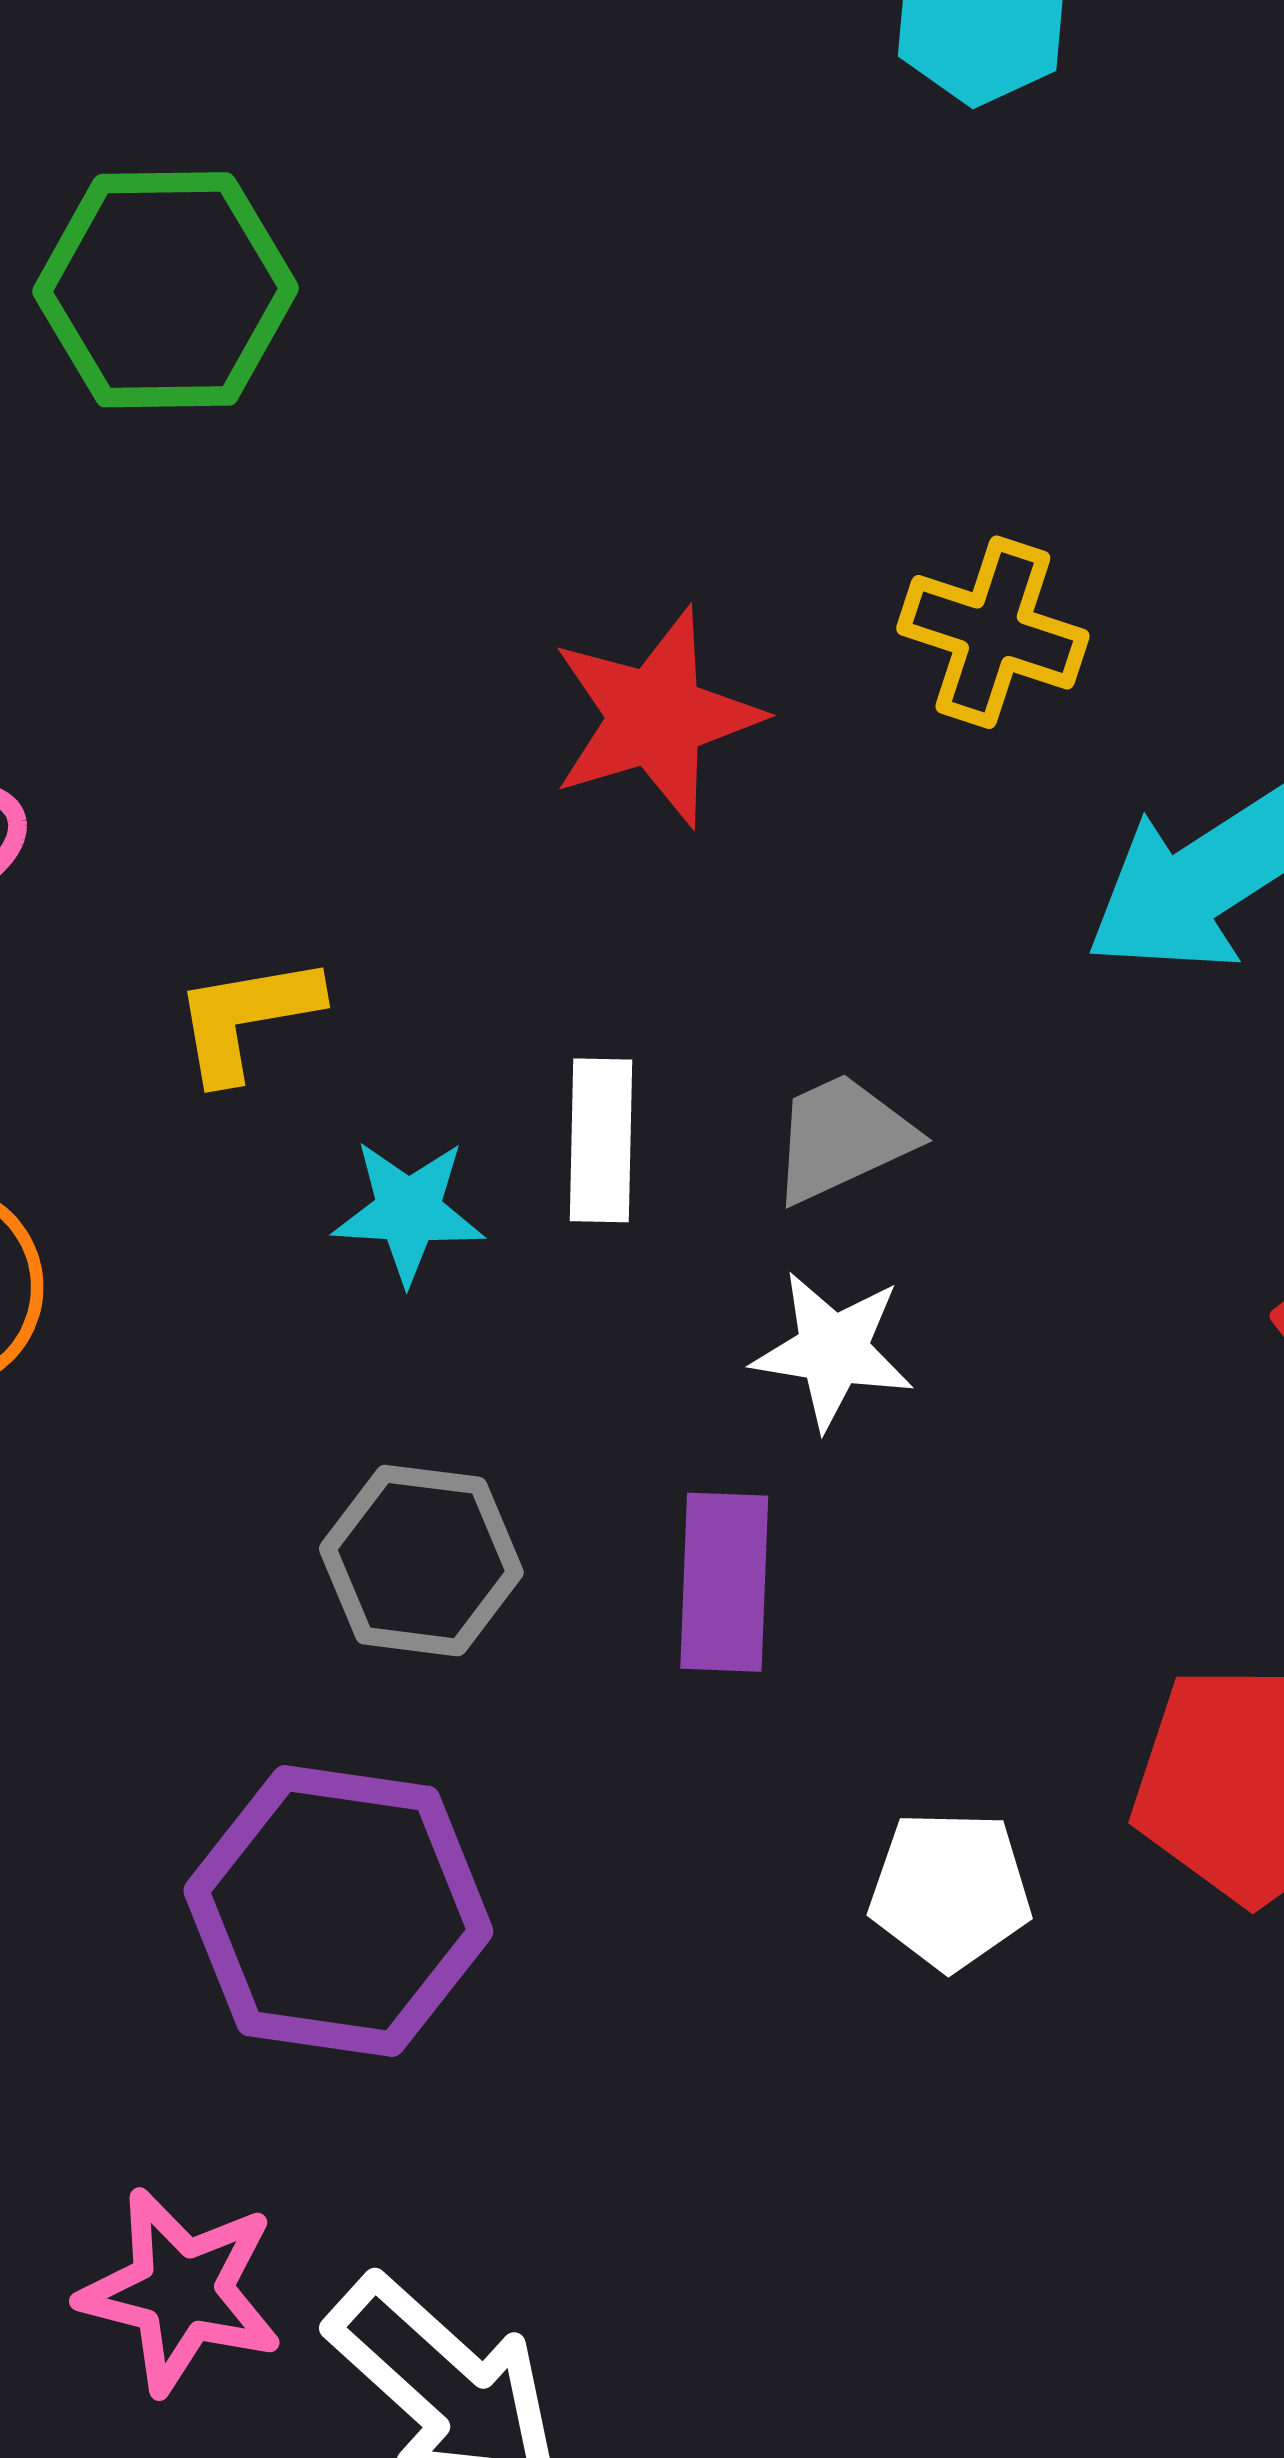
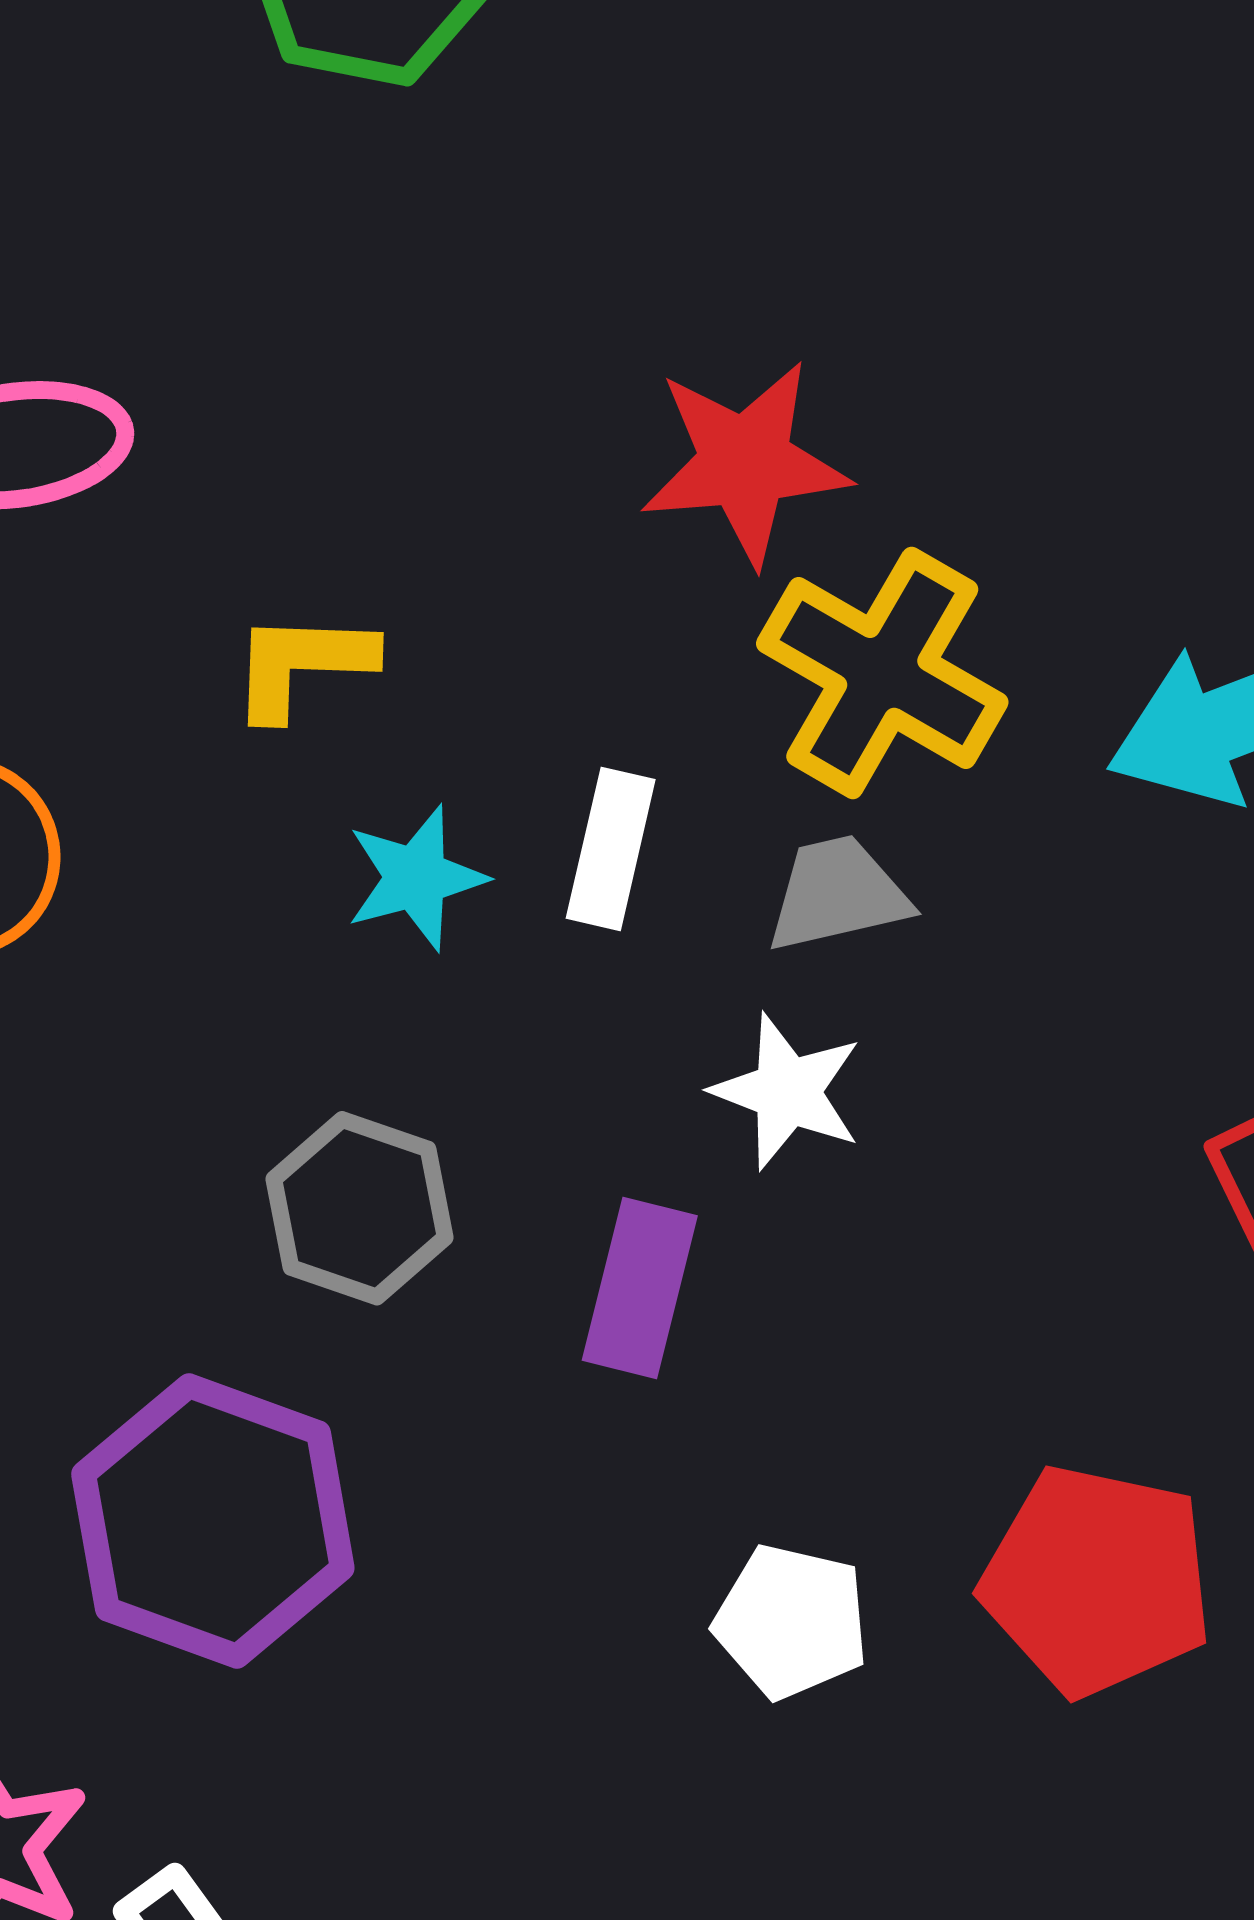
yellow cross: (993, 632) -> (882, 673), moved, size x1.4
cyan star: (408, 1211) -> (416, 878), turned -30

